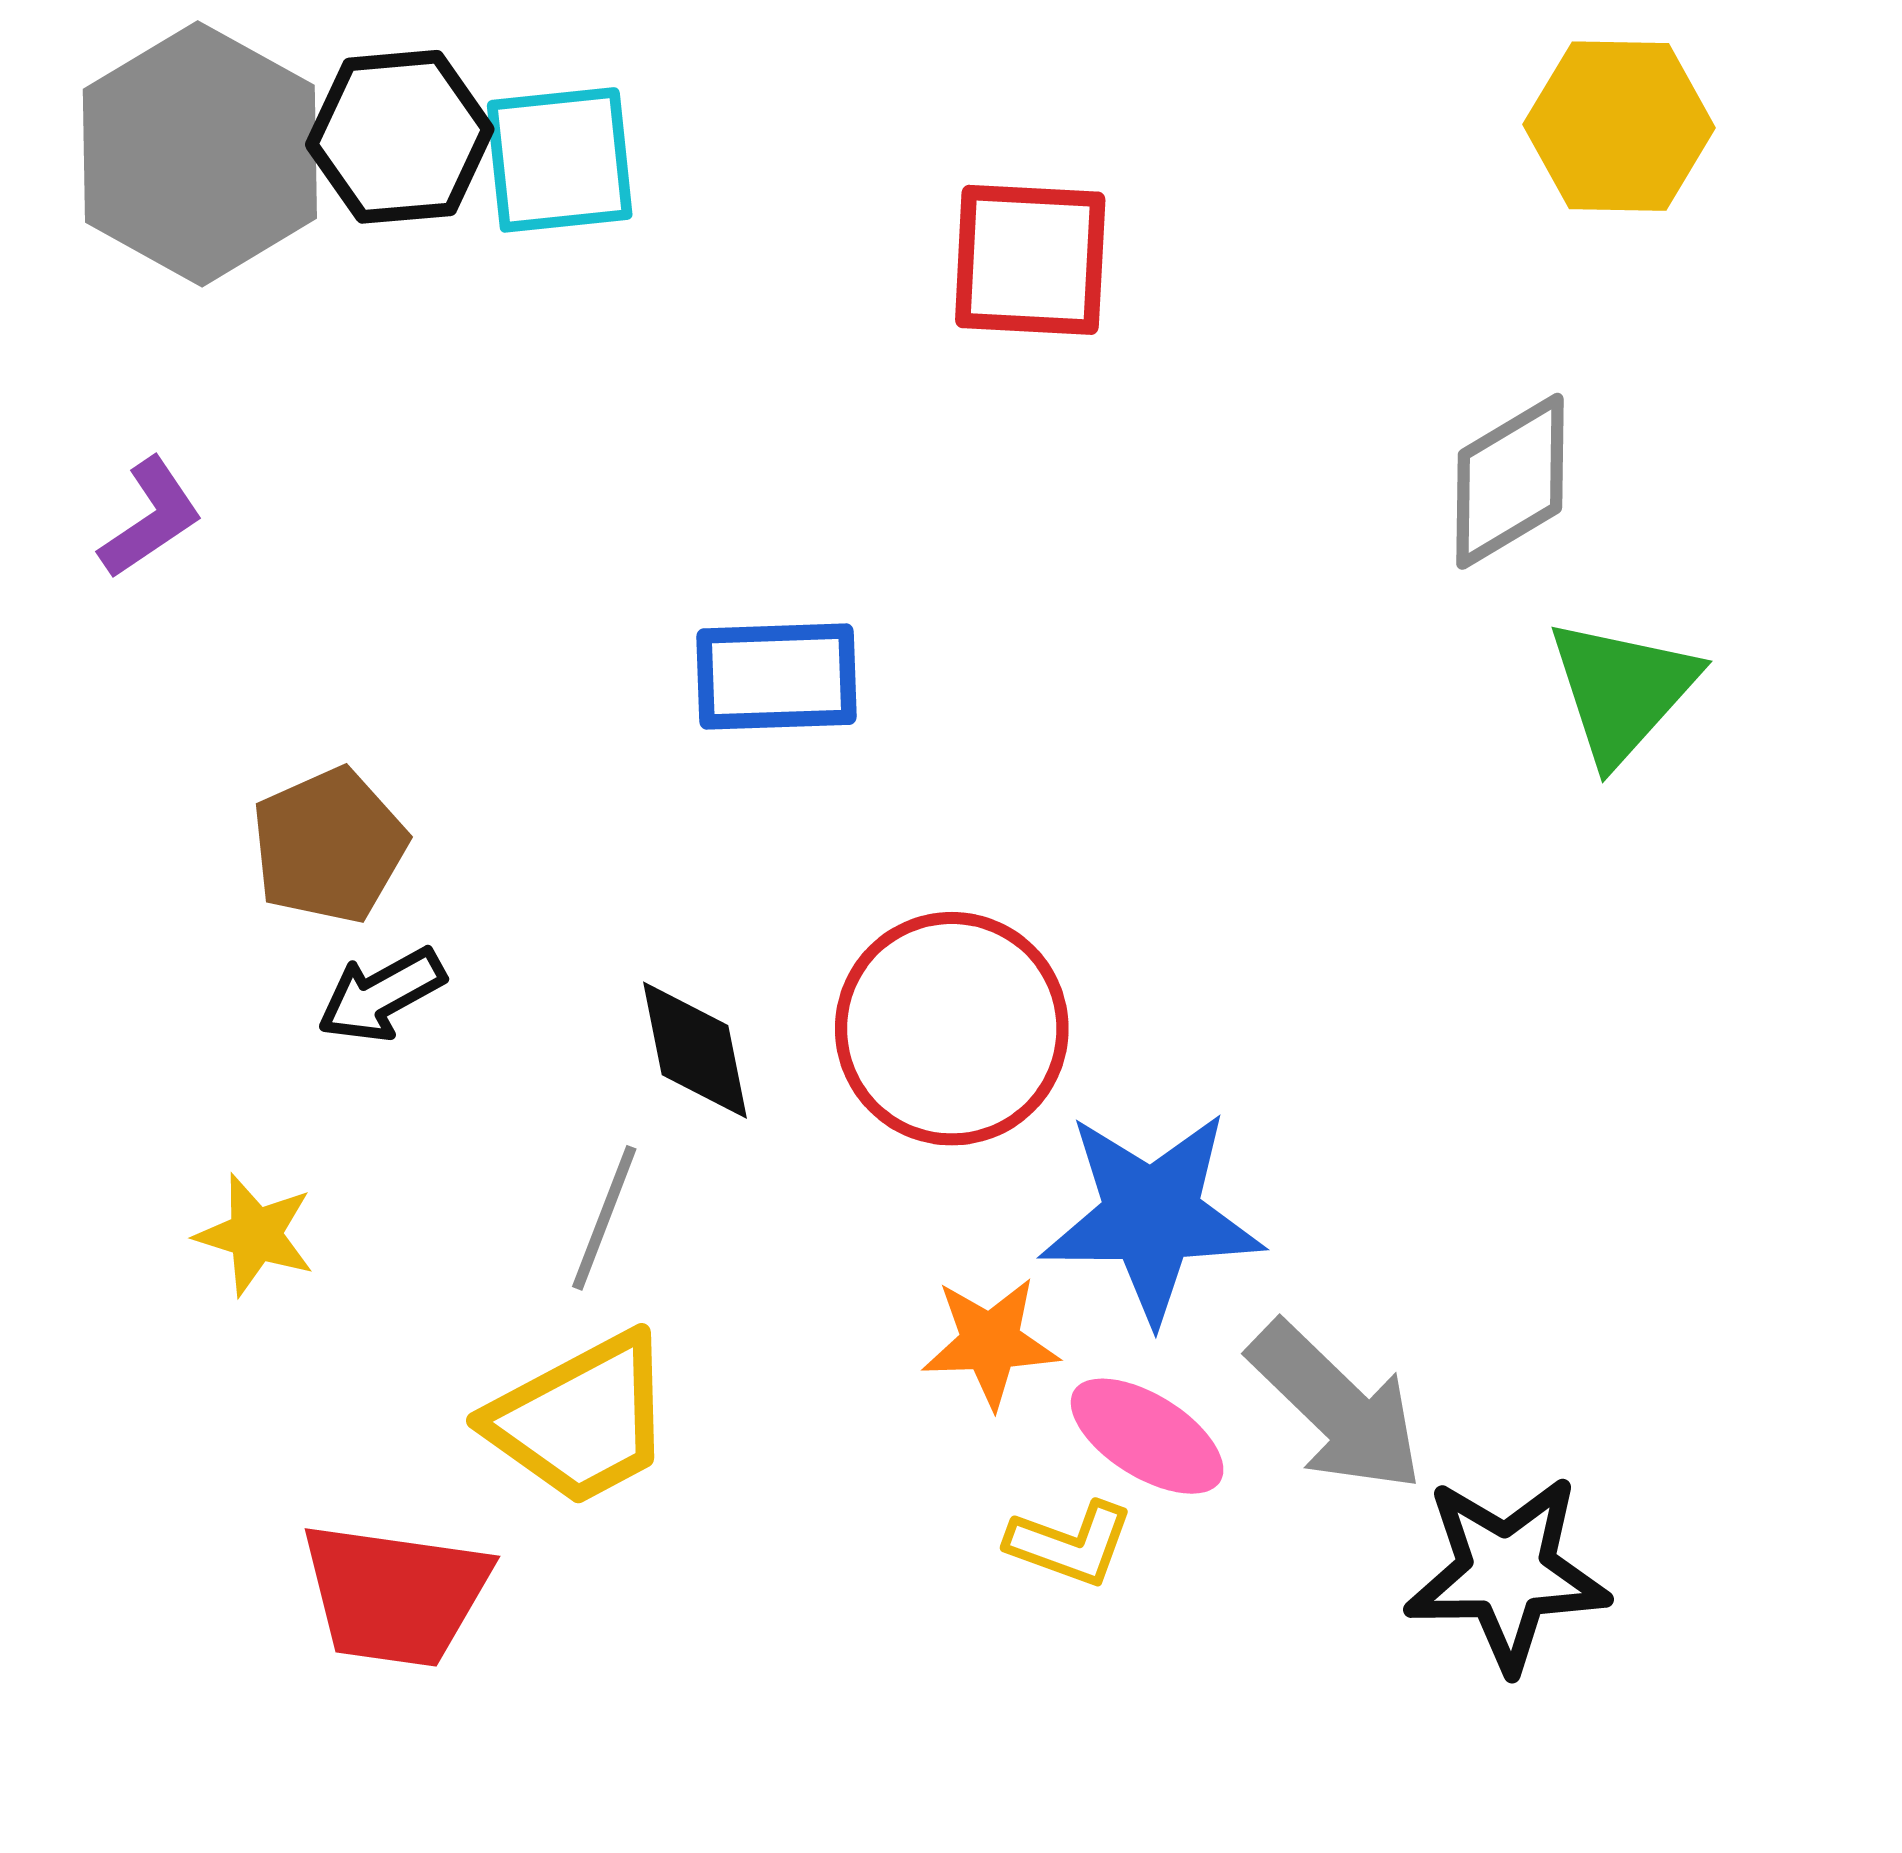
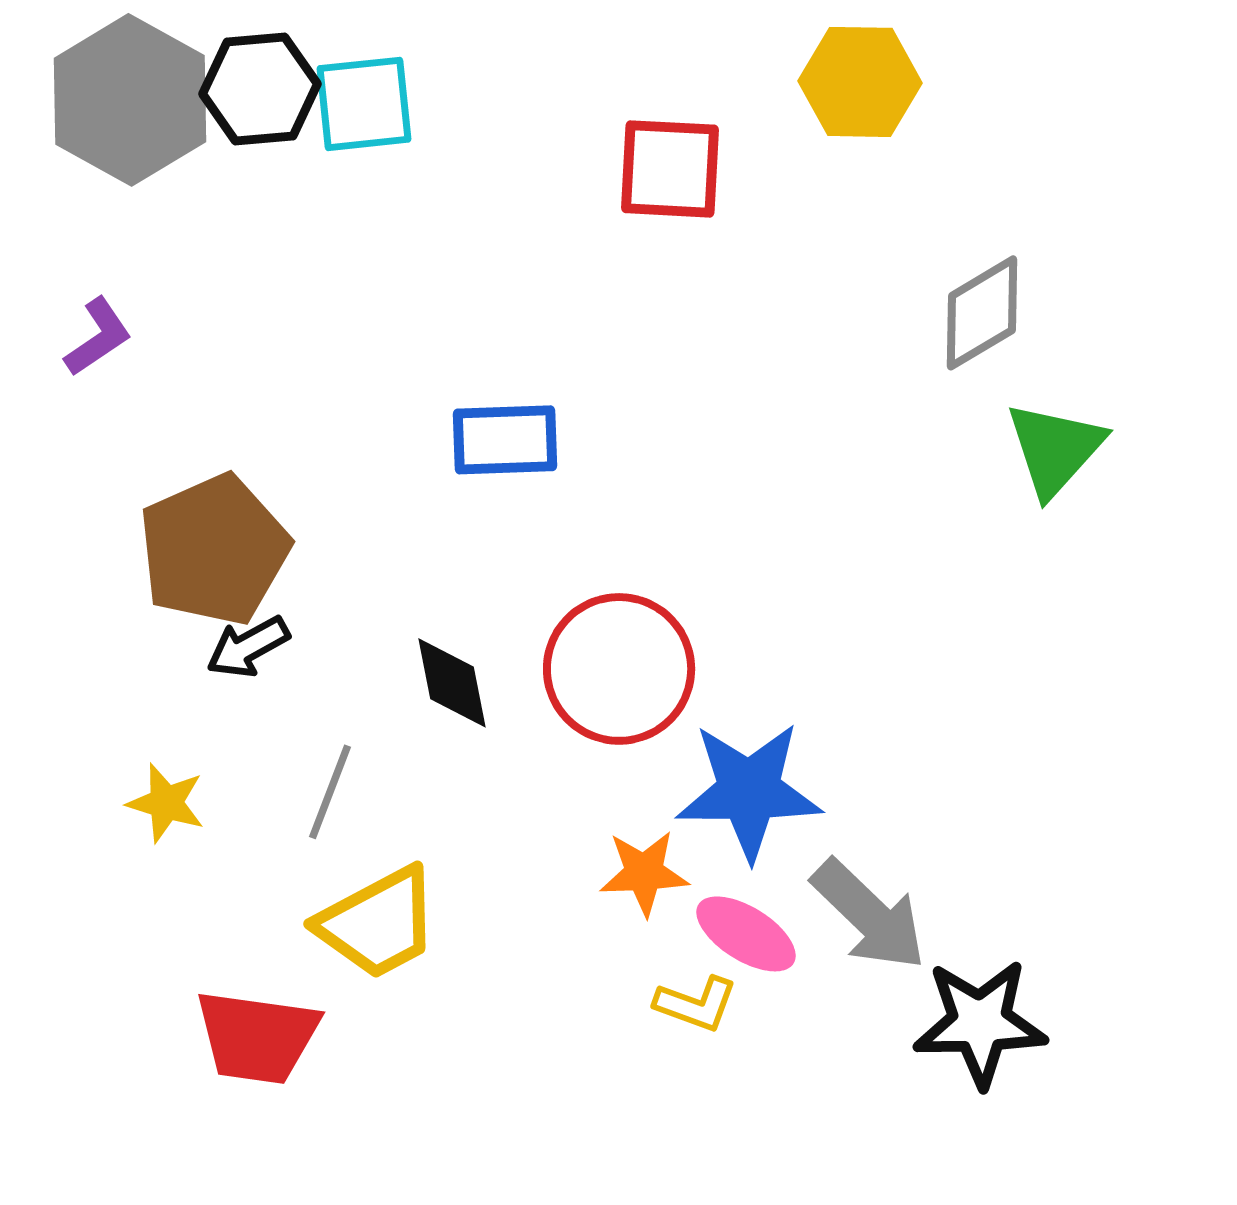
yellow hexagon: (1619, 126) -> (860, 82), moved
brown pentagon: (329, 846) -> (214, 550), size x1.5
gray line: (604, 1218) -> (330, 792), moved

